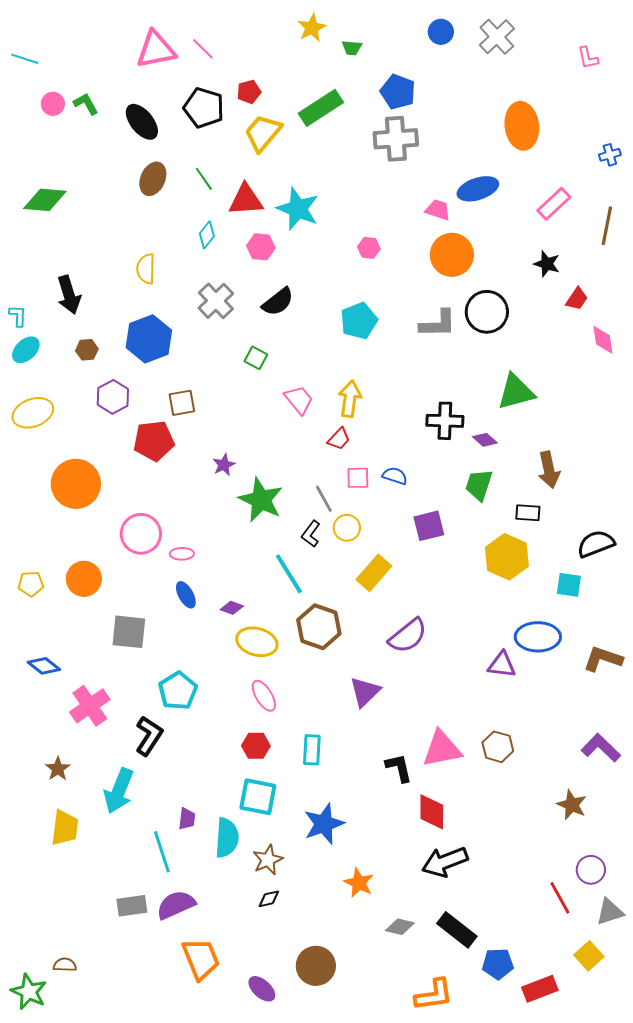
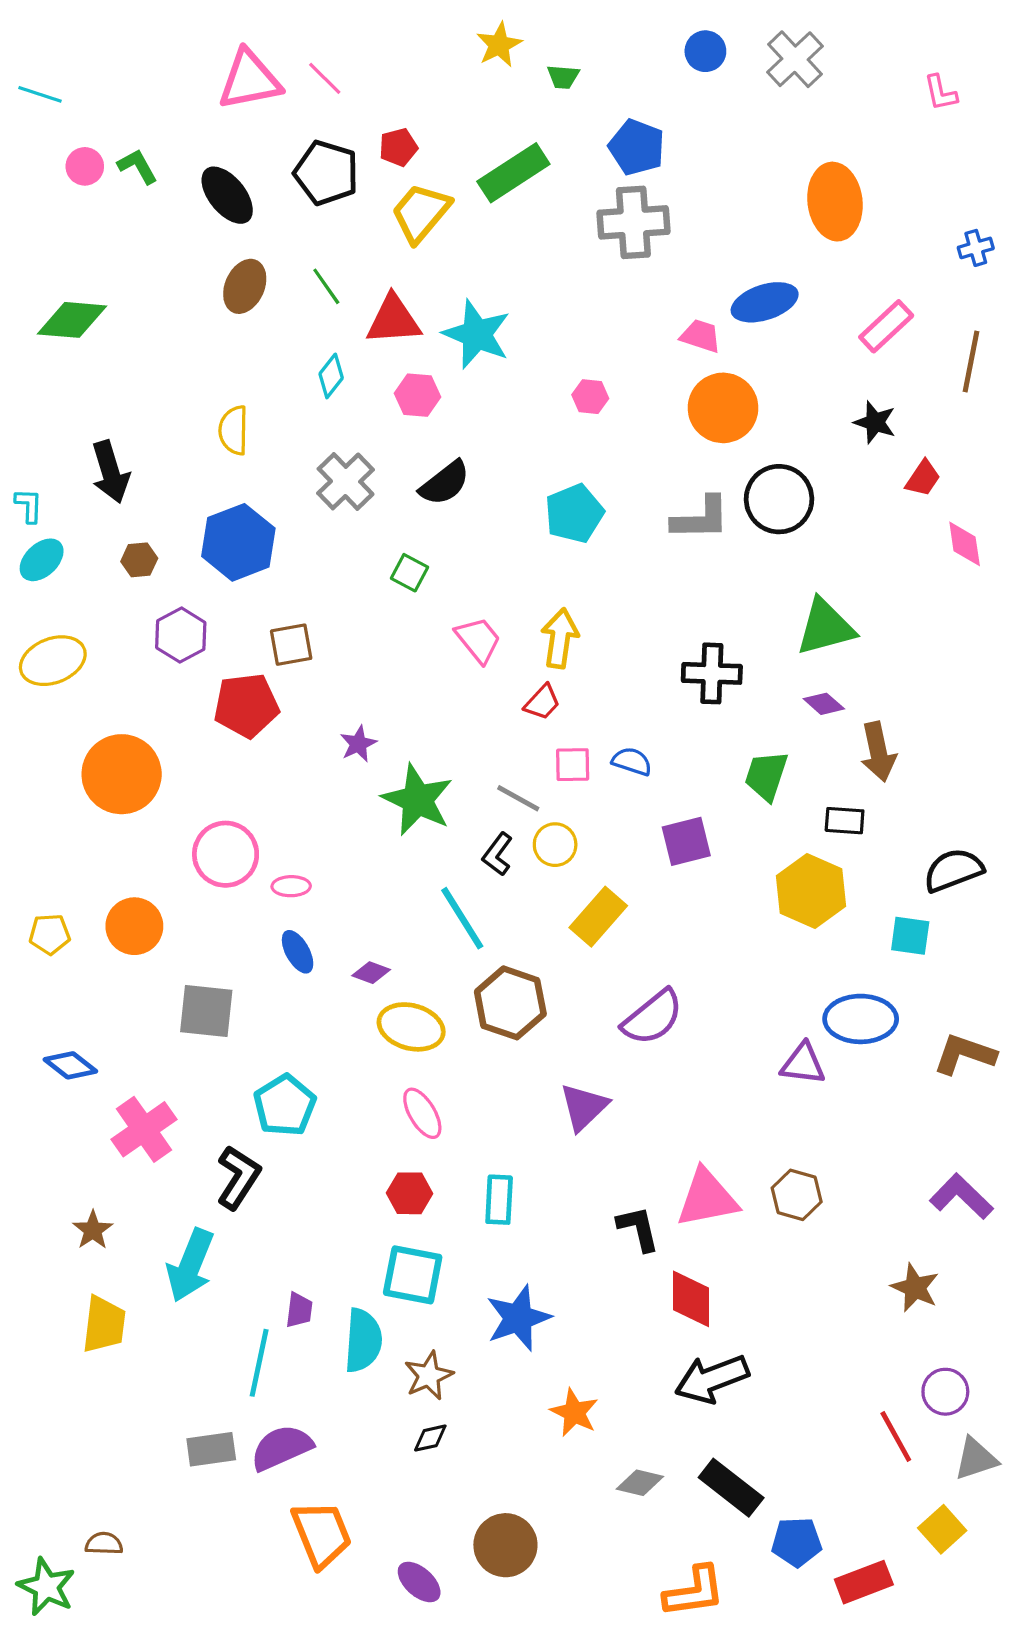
purple diamond: (485, 440) -> (824, 704), moved
gray line: (324, 499) -> (518, 798), turned -32
cyan line: (162, 852) -> (259, 1363), turned 30

